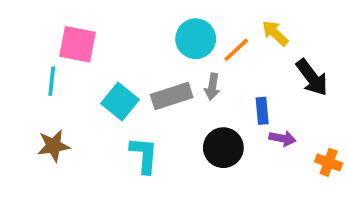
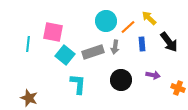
pink square: (78, 44) -> (53, 32), moved
blue rectangle: (262, 111) -> (142, 44), moved
brown star: (54, 146) -> (29, 98), moved, turned 30

